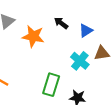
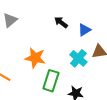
orange star: (33, 36) -> (35, 58), moved

